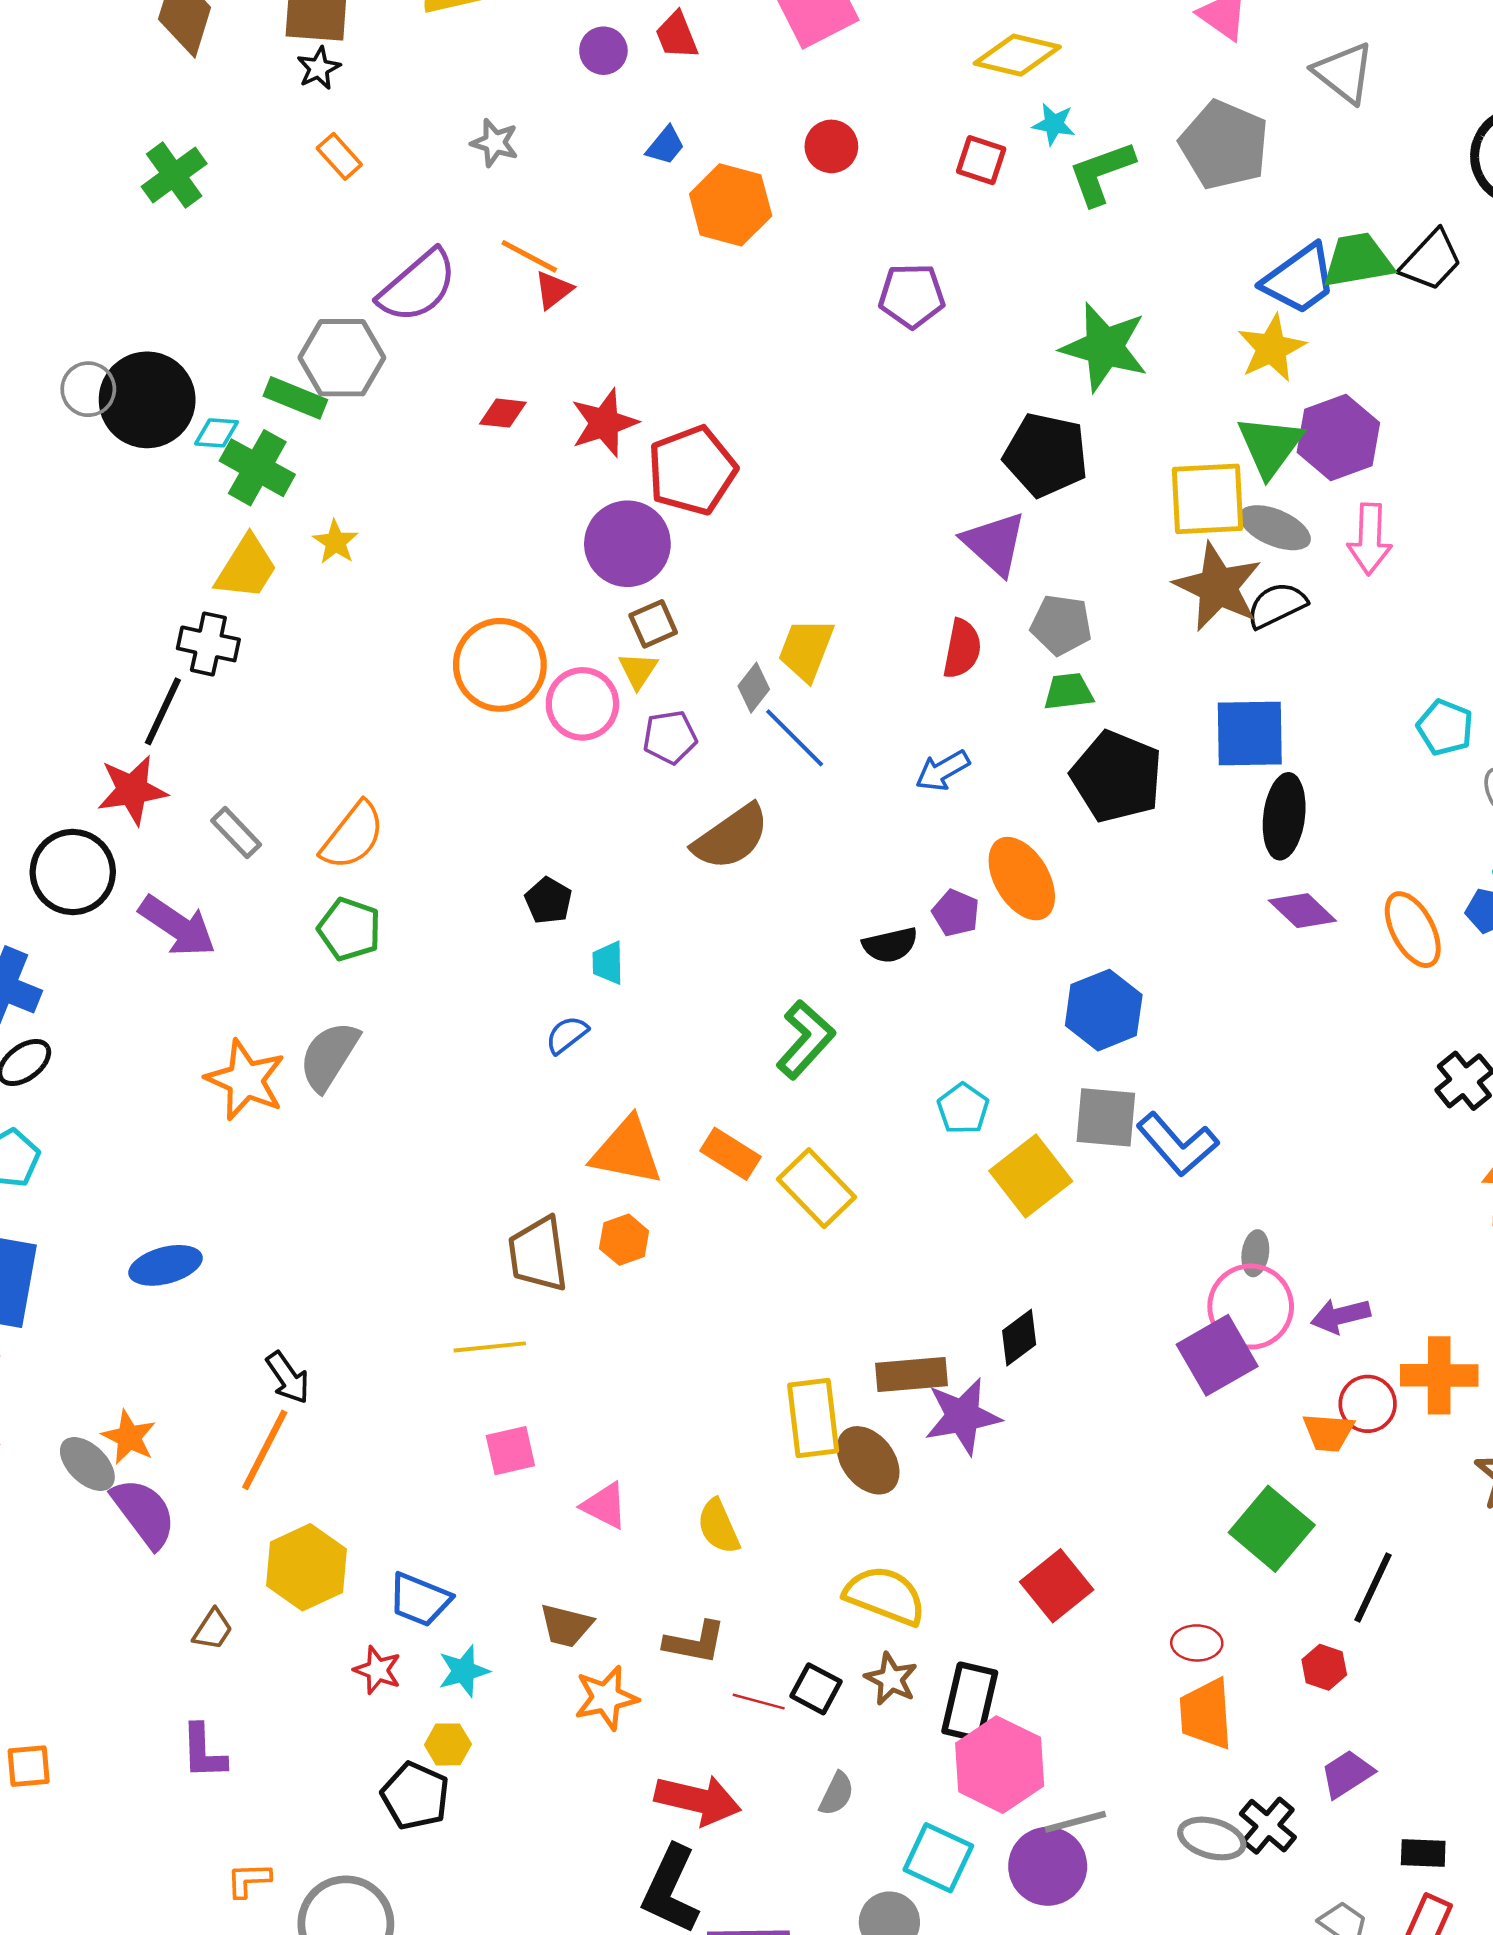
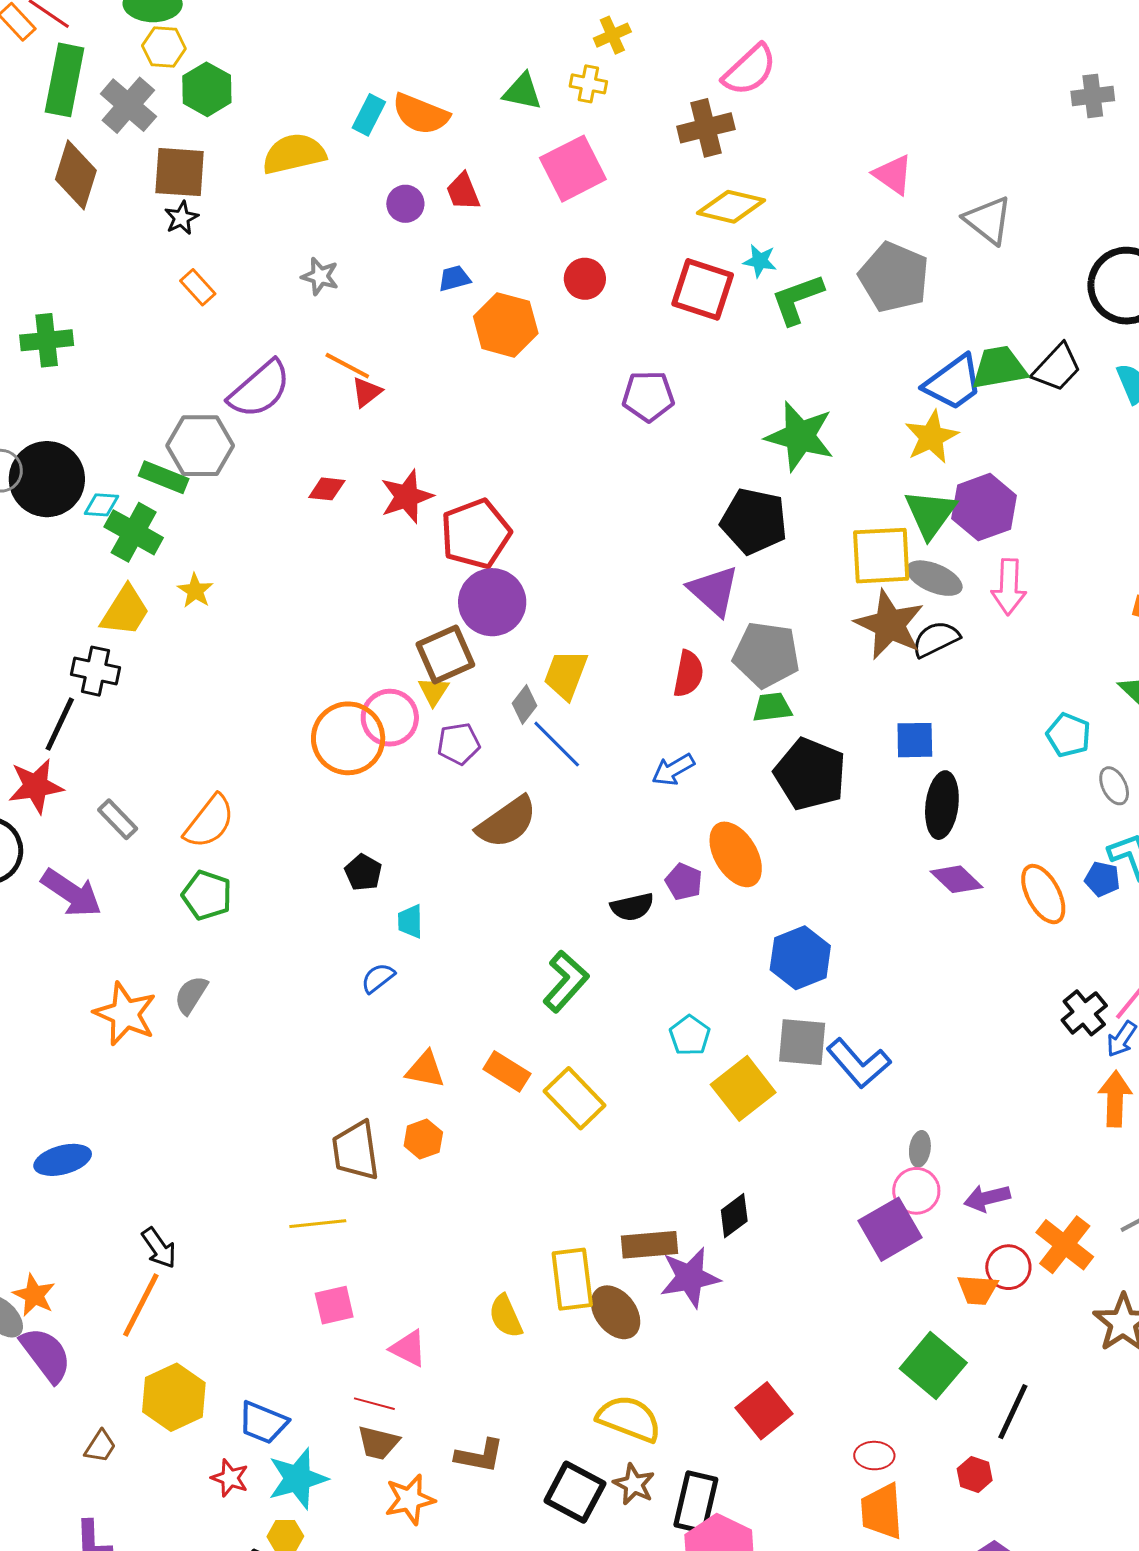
blue trapezoid: (665, 146) -> (454, 278), turned -144
red square: (981, 160) -> (703, 289), size x1.6
green cross: (174, 175) -> (47, 340), moved, turned 30
purple circle: (627, 544) -> (492, 602), moved
brown square: (653, 624) -> (445, 655), size x1.5
gray pentagon: (1061, 625) -> (766, 655), size x1.4
orange circle: (500, 665) -> (348, 738), moved
blue square: (1250, 734) -> (915, 740), size x0.7
gray semicircle: (329, 1056) -> (191, 995), size x0.7
orange triangle: (627, 1151) -> (425, 1070), size x0.7
pink circle: (1251, 1307) -> (916, 1191), size x0.7
orange cross: (1439, 1375) -> (1065, 1245), turned 38
yellow semicircle: (718, 1526) -> (506, 1316), moved
cyan star: (464, 1671) -> (298, 1479), size x1.5
black square: (816, 1689) -> (575, 1492), size x1.5
red line: (759, 1702) -> (374, 1404), moved

